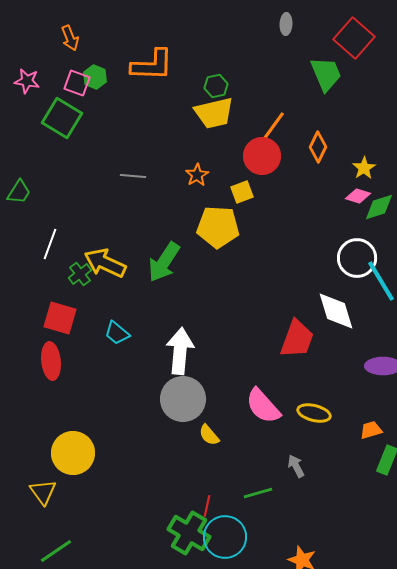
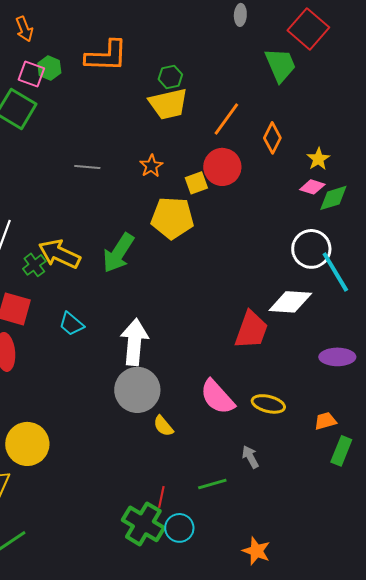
red circle: (262, 156) -> (222, 167), moved
white diamond: (336, 311) -> (290, 302), turned -69
cyan circle: (225, 537) -> (179, 528), size x0.7

